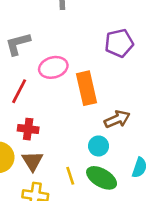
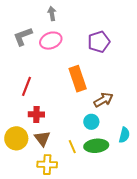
gray L-shape: (18, 44) -> (23, 36), moved
pink ellipse: (53, 67) -> (51, 41), moved
green ellipse: (102, 178) -> (96, 146), turned -30

